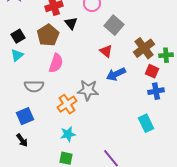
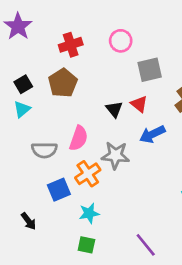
black triangle: (71, 23) -> (114, 109), moved
gray square: (114, 25) -> (150, 70), turned 36
pink semicircle: (56, 63) -> (79, 138), moved
blue square: (25, 116) -> (59, 190), moved

